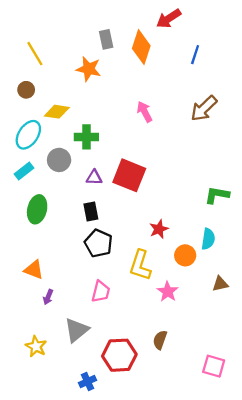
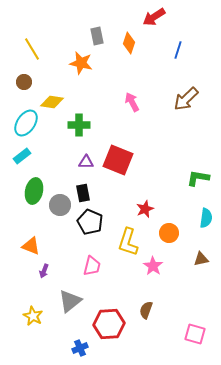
orange diamond: (141, 47) -> (129, 43), size x0.7
gray circle: (59, 160) -> (60, 205), moved
cyan semicircle: (208, 239) -> (206, 218), moved

